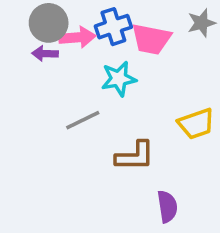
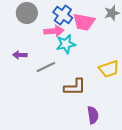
blue cross: (113, 27) -> (63, 15), turned -36
pink arrow: (77, 37) -> (54, 31), moved
purple arrow: (45, 54) -> (20, 55), moved

